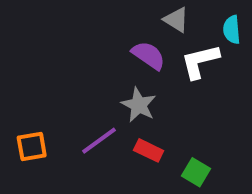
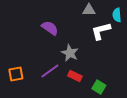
gray triangle: (176, 20) -> (89, 10), turned -32
purple semicircle: (149, 55) -> (50, 28), moved

